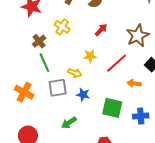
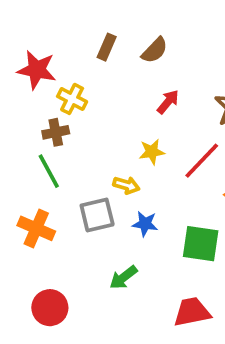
yellow cross: (62, 27) -> (72, 99), moved
brown cross: (39, 41) -> (56, 132), turned 32
green line: (44, 63) -> (49, 171), moved

